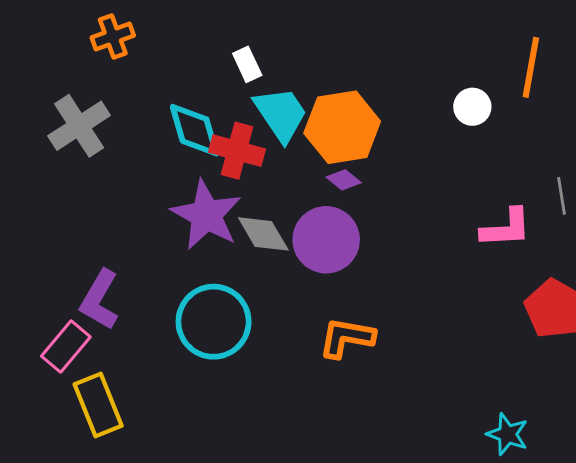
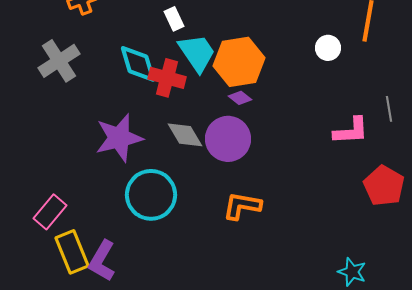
purple star: (206, 215) -> (119, 138), moved, turned 30
purple L-shape: (100, 300) -> (102, 261), moved

